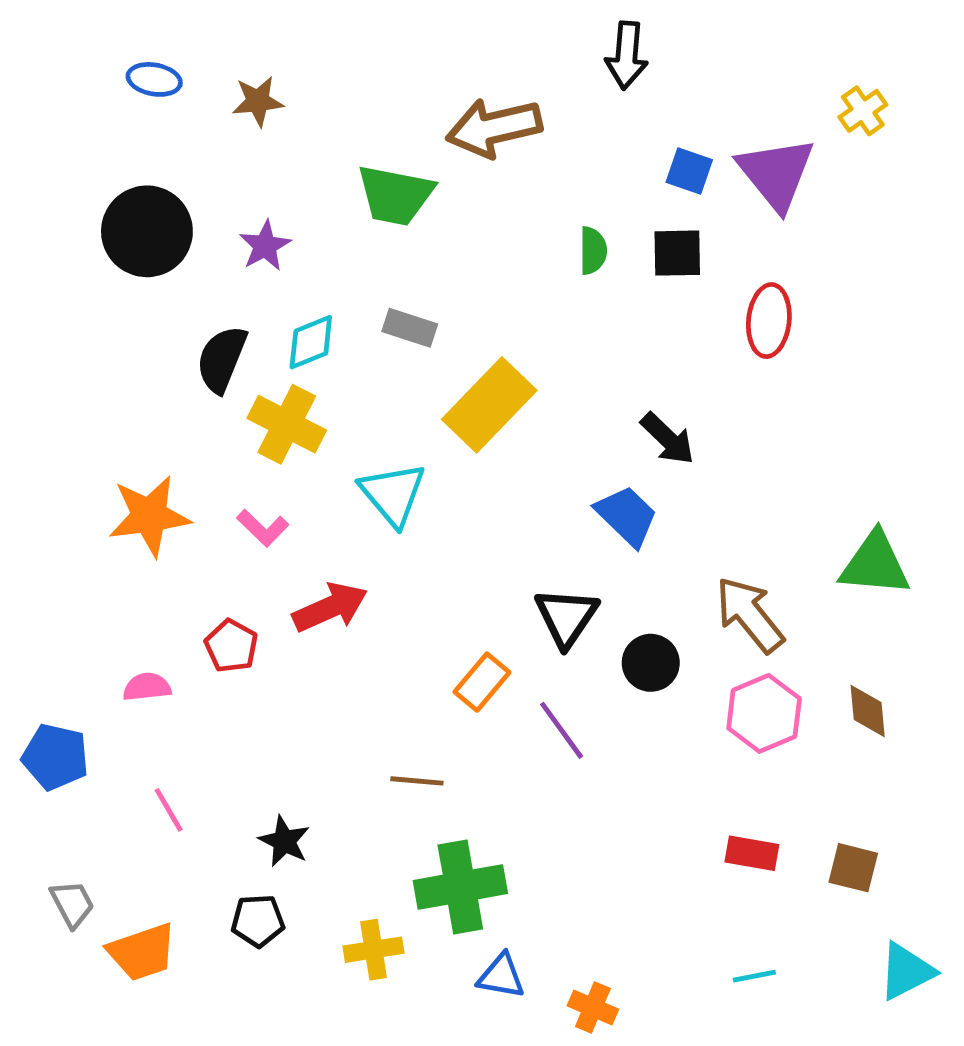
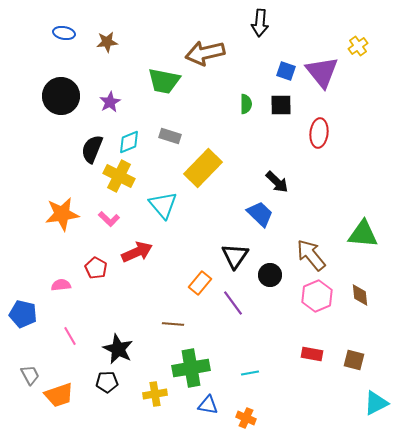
black star: (284, 841) -> (118, 349), size x1.4
cyan line: (754, 976) -> (250, 373), moved

